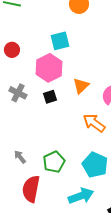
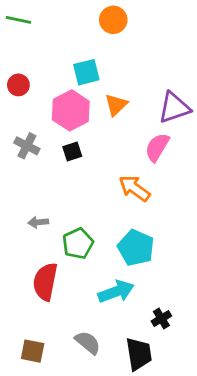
orange triangle: (81, 86) -> (116, 105), moved
gray arrow: (20, 157) -> (38, 222), moved, turned -56

